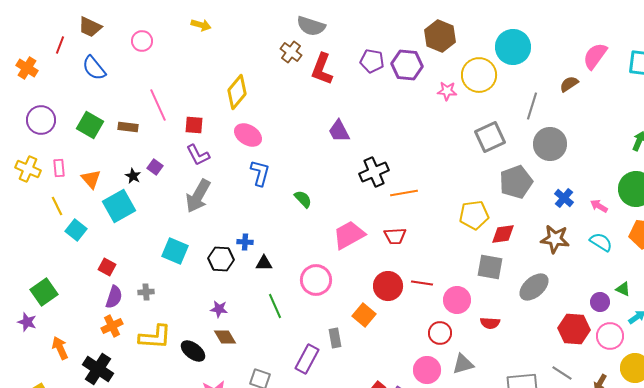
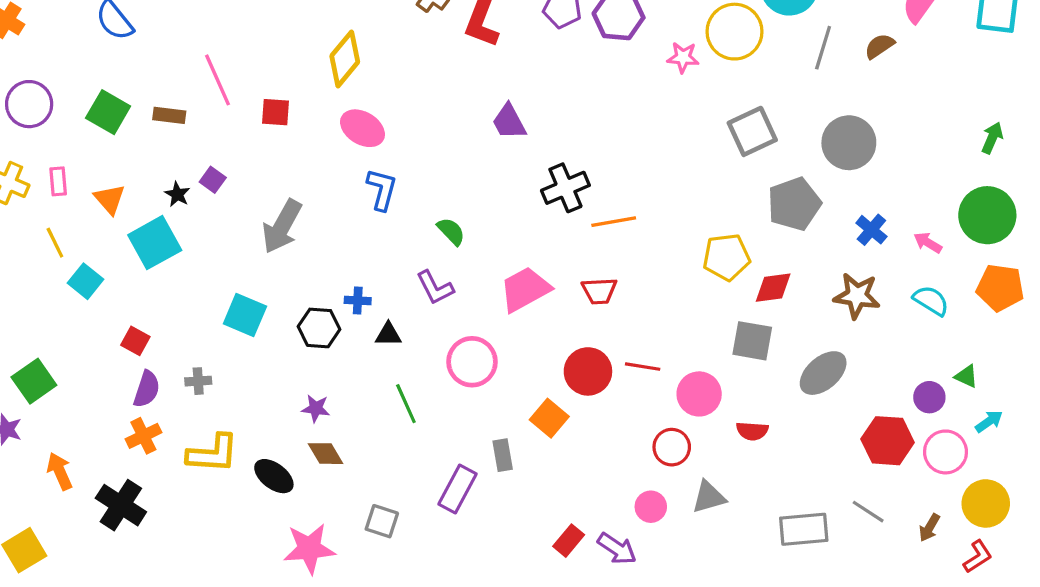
gray line: (532, 106) -> (823, 48), moved
purple L-shape: (198, 155) -> (435, 288), moved
pink circle: (427, 370) -> (651, 507), size x0.7

